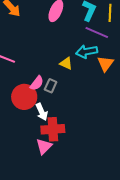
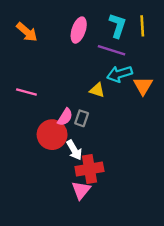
purple line: (97, 32) -> (111, 50), moved

